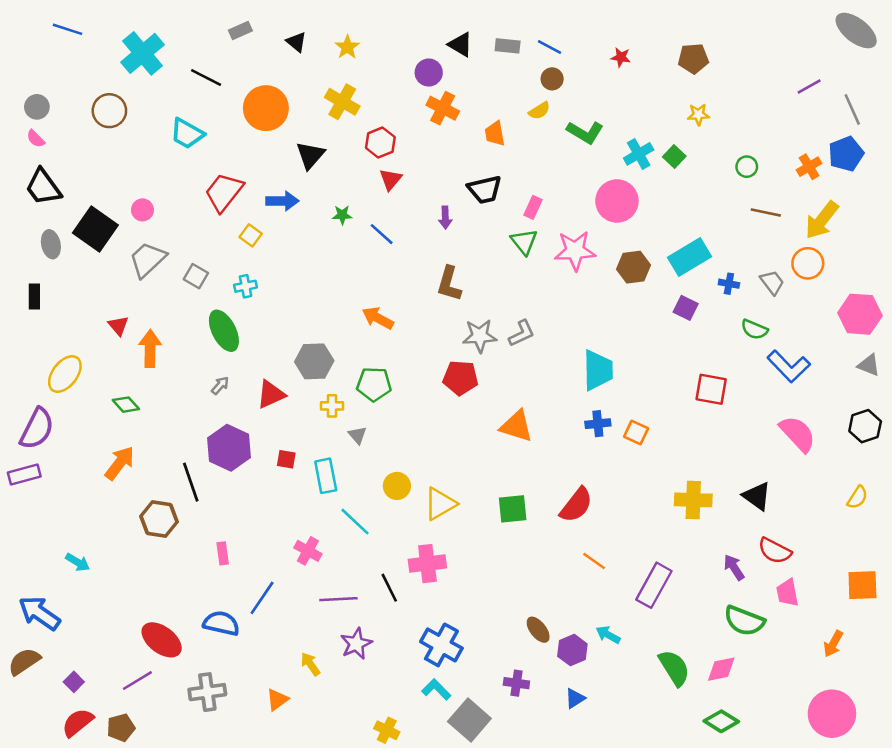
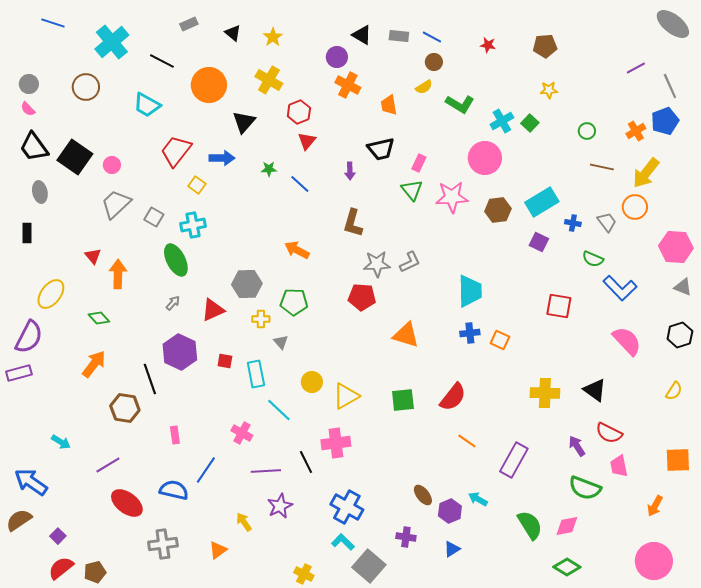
black square: (95, 229) -> (75, 157), moved
cyan cross: (246, 286) -> (193, 225), size x1.4
purple line: (137, 681) -> (108, 465), moved

